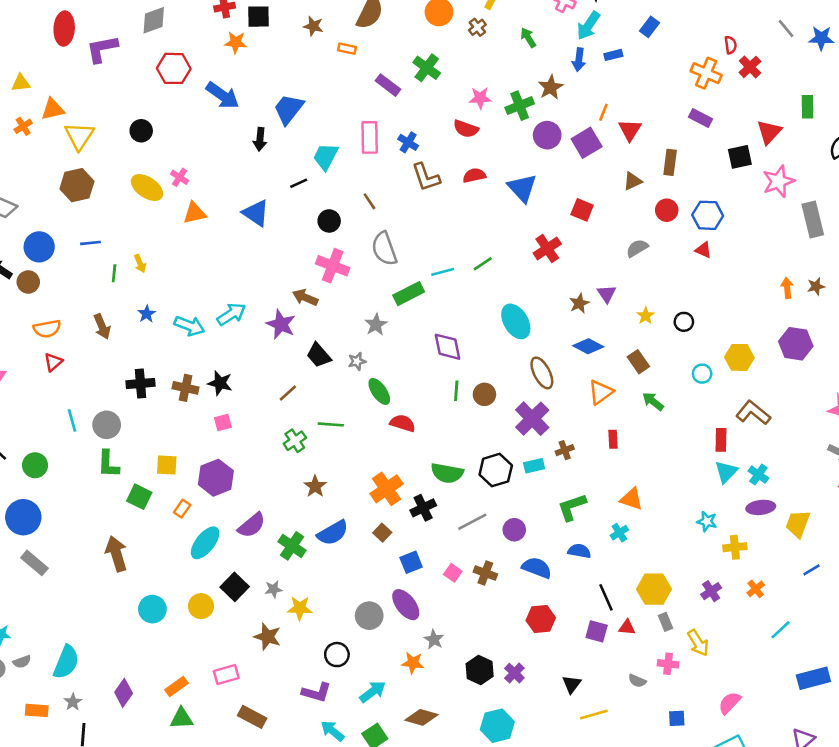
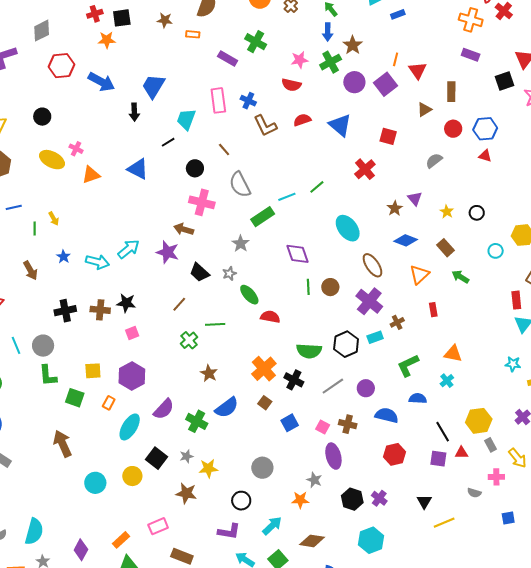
blue arrow: (579, 60) -> (328, 32), moved
black cross: (423, 508) -> (294, 380), turned -30
purple ellipse: (406, 605) -> (333, 456), moved, turned 30

